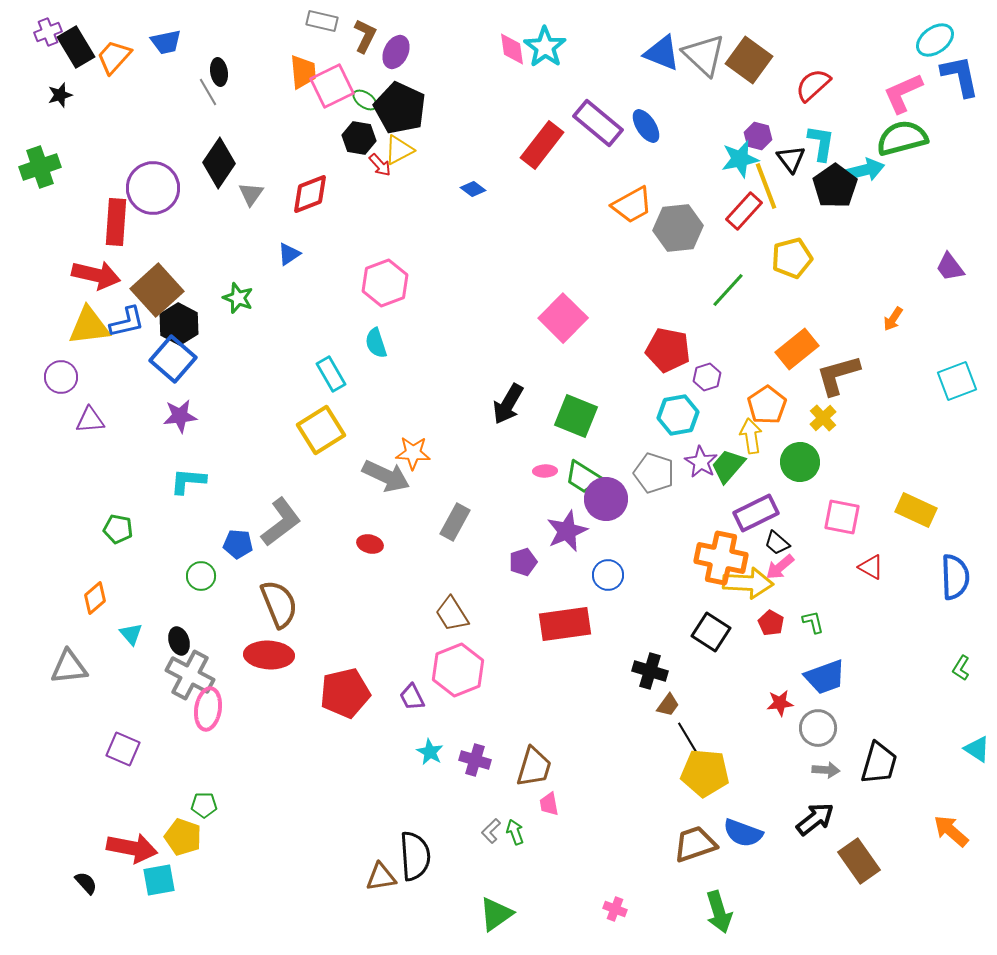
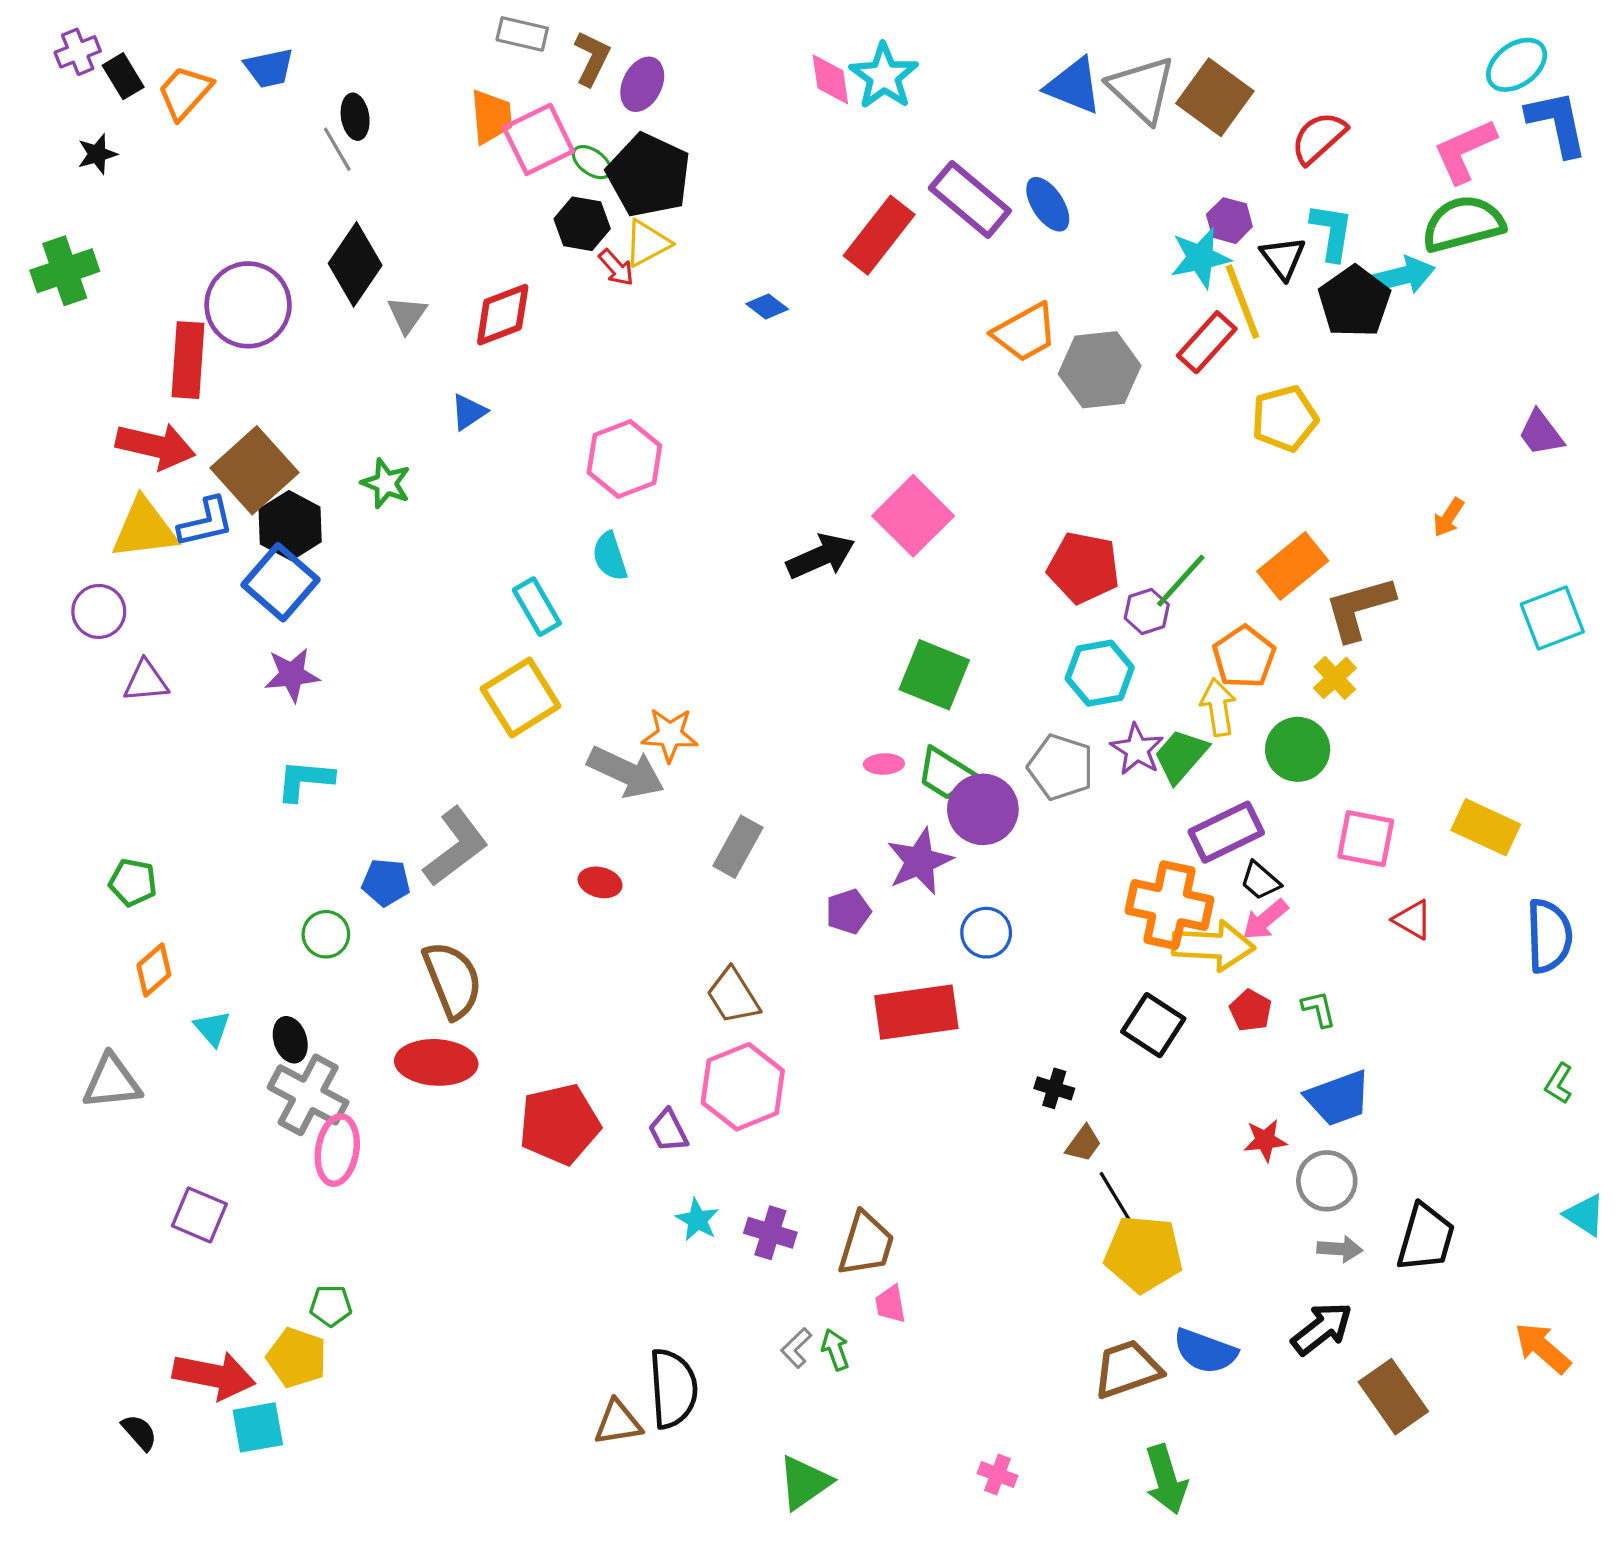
black rectangle: (76, 47) -> (123, 76), size x0.7
green line: (728, 290) -> (1181, 581), moved
black arrow: (508, 404) -> (821, 556), moved, turned -144
green pentagon: (118, 529) -> (133, 882), moved
black cross: (650, 671) -> (1054, 1088), size x0.7

